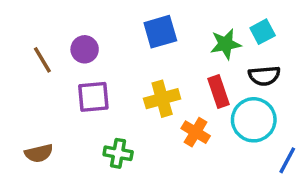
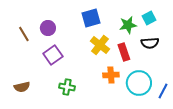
purple square: (93, 97) -> (53, 55), turned -30
yellow cross: (162, 99) -> (100, 45), moved, turned -36
cyan circle: (254, 120) -> (139, 83), moved
orange cross: (196, 132) -> (111, 75), turned -35

